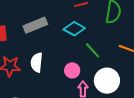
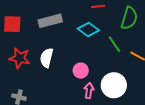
green line: (92, 50) -> (114, 44), moved

